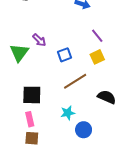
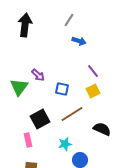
blue square: (65, 55) -> (62, 89), turned 32
black square: (32, 95) -> (40, 119), moved, turned -30
pink rectangle: (30, 119) -> (28, 140), moved

